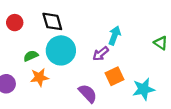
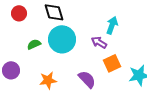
purple arrow: (101, 54) -> (99, 42), turned 70
orange star: (39, 77) -> (48, 80), moved

